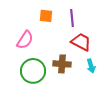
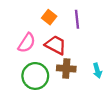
orange square: (46, 16) -> (49, 17), turned 32
red trapezoid: (81, 42) -> (56, 45), moved

